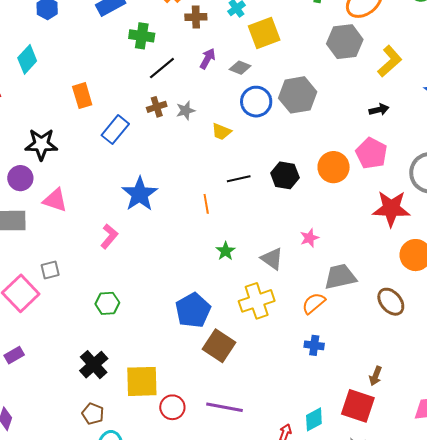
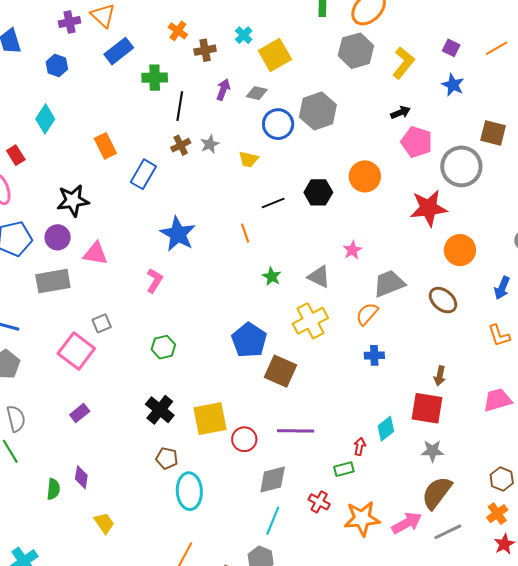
black line: (162, 68) -> (180, 106), turned -32
pink pentagon: (371, 153) -> (417, 142), moved

